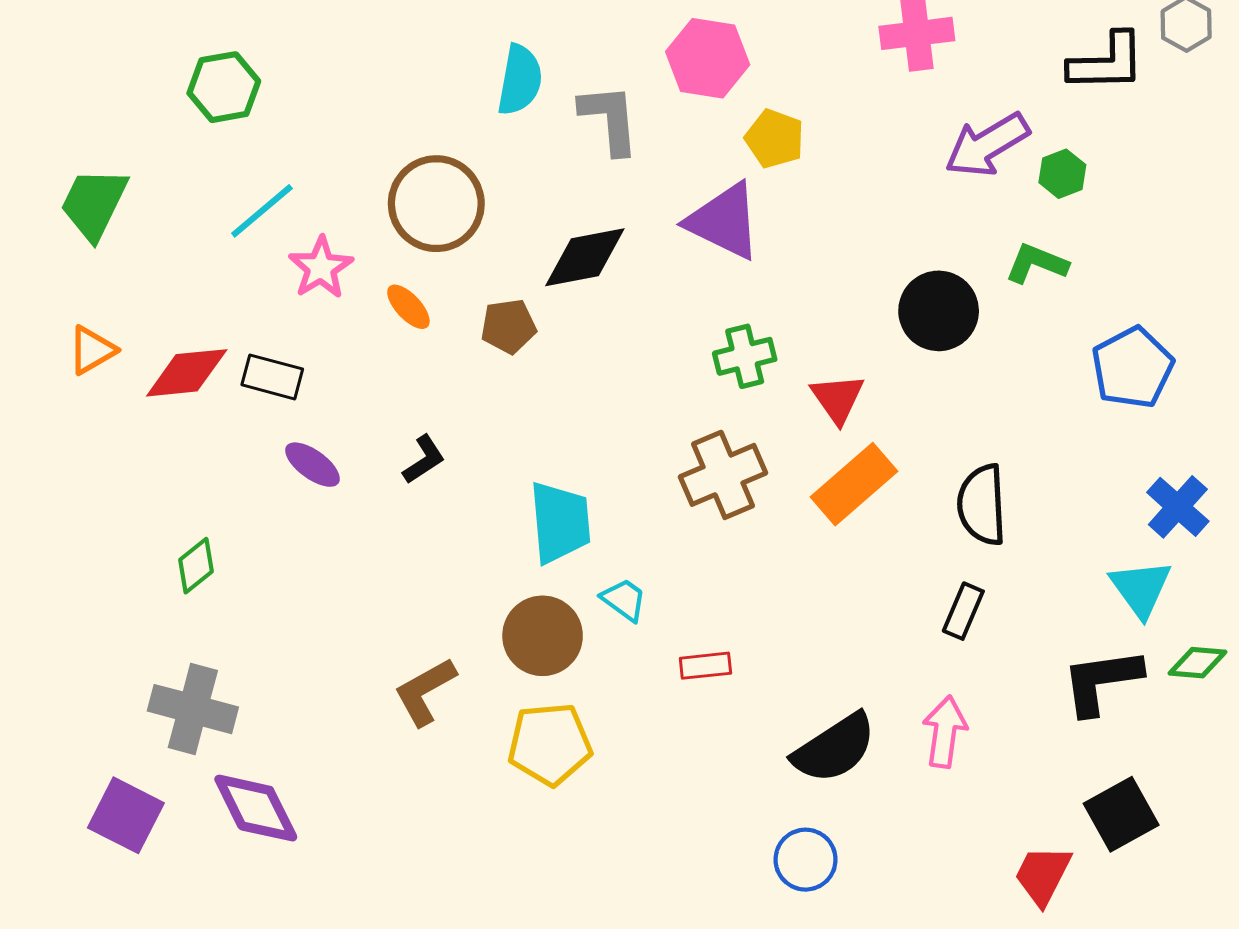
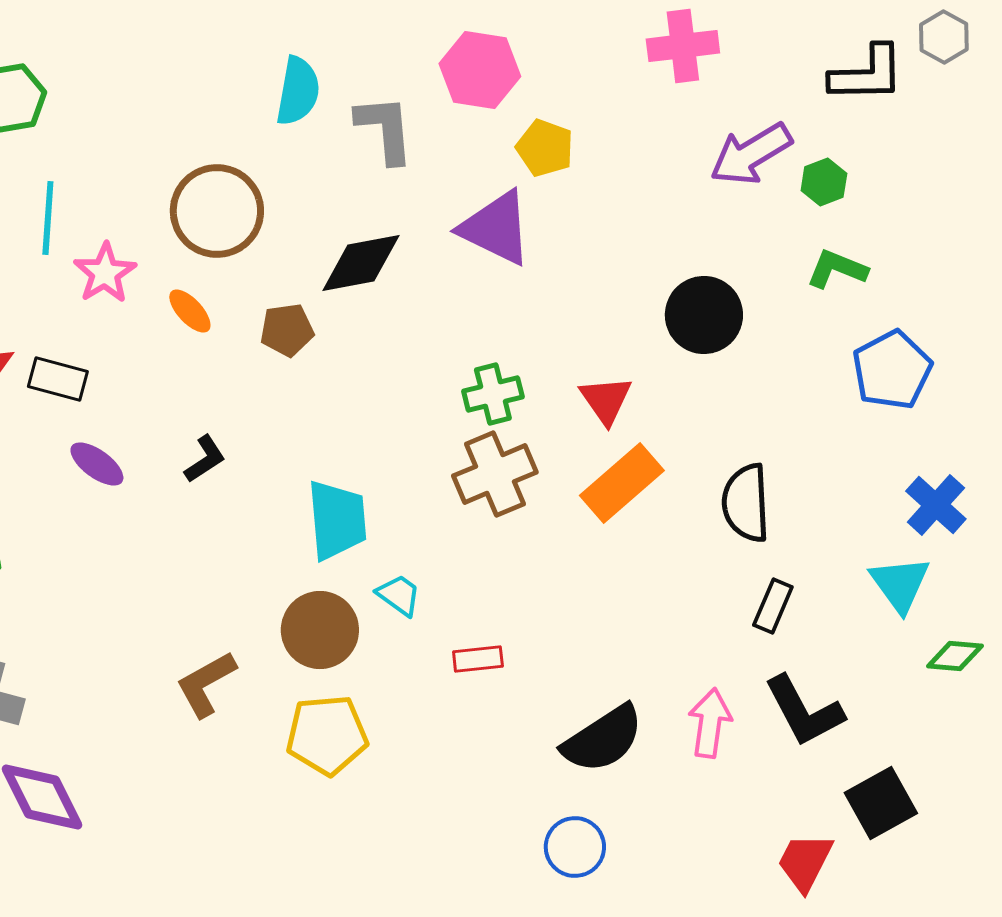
cyan line: (262, 211) -> (48, 218), turned -46
green L-shape: (1037, 263) -> (837, 269), moved
green cross: (745, 356) -> (493, 394), moved
black rectangle: (963, 611) -> (773, 606), moved
black L-shape: (1102, 681) -> (804, 711), moved, turned -110

